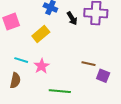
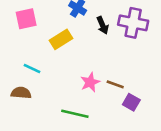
pink star: (42, 66) -> (90, 82), moved
brown semicircle: (15, 80) -> (21, 93), turned -105

